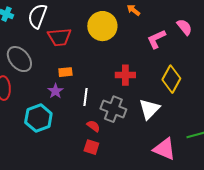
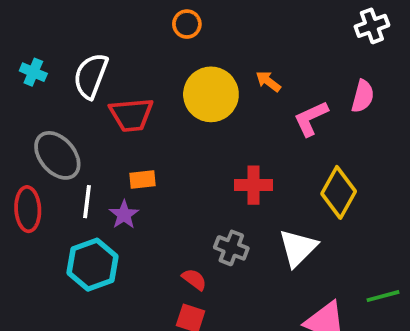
orange arrow: (133, 10) -> (268, 81), moved
pink semicircle: (184, 27) -> (363, 96), turned 54
white line: (85, 97) -> (87, 202), moved
gray cross: (113, 109) -> (231, 248), size x0.7

